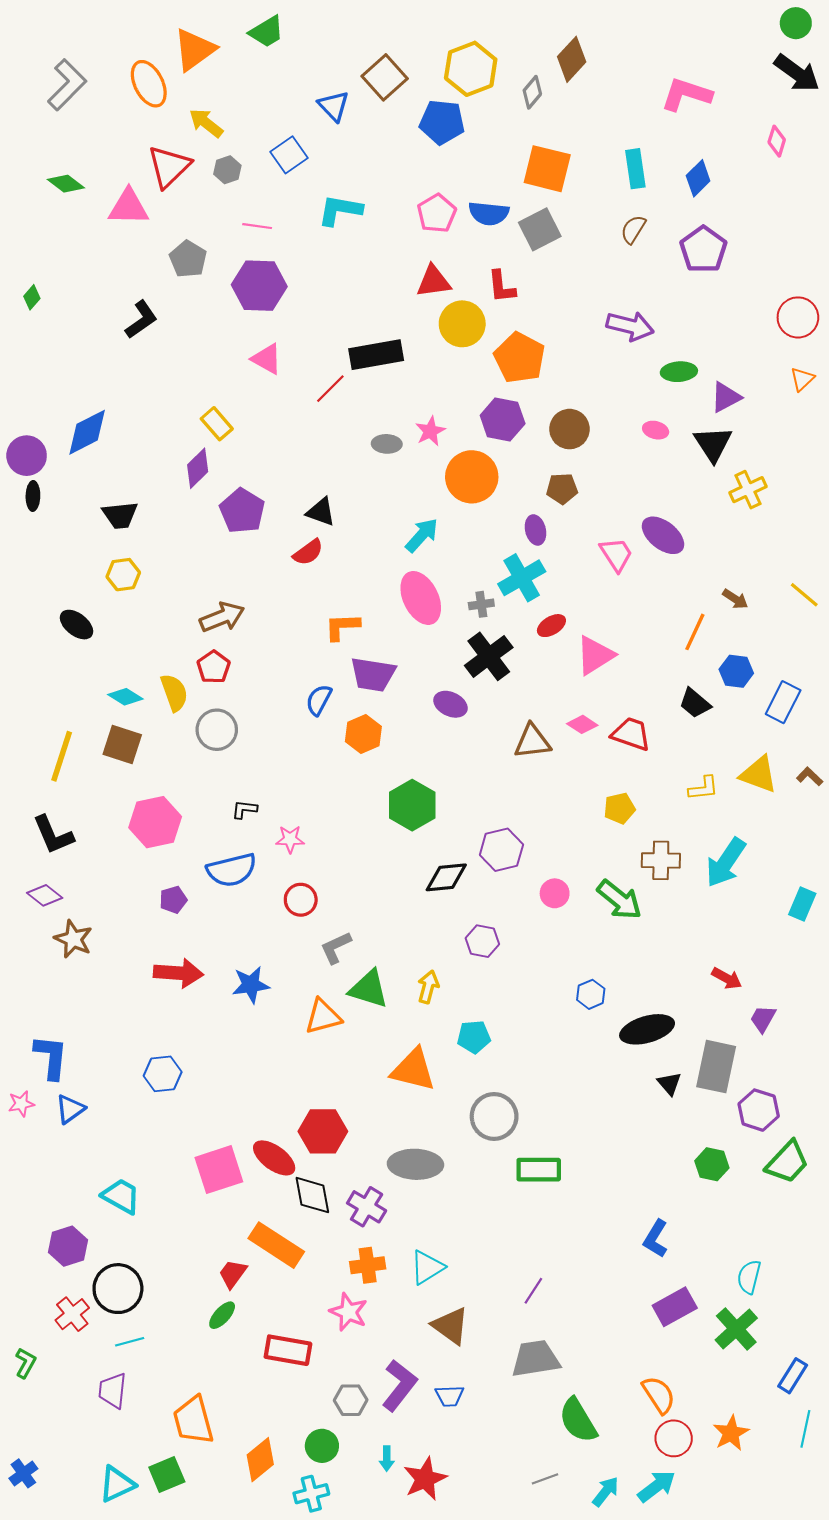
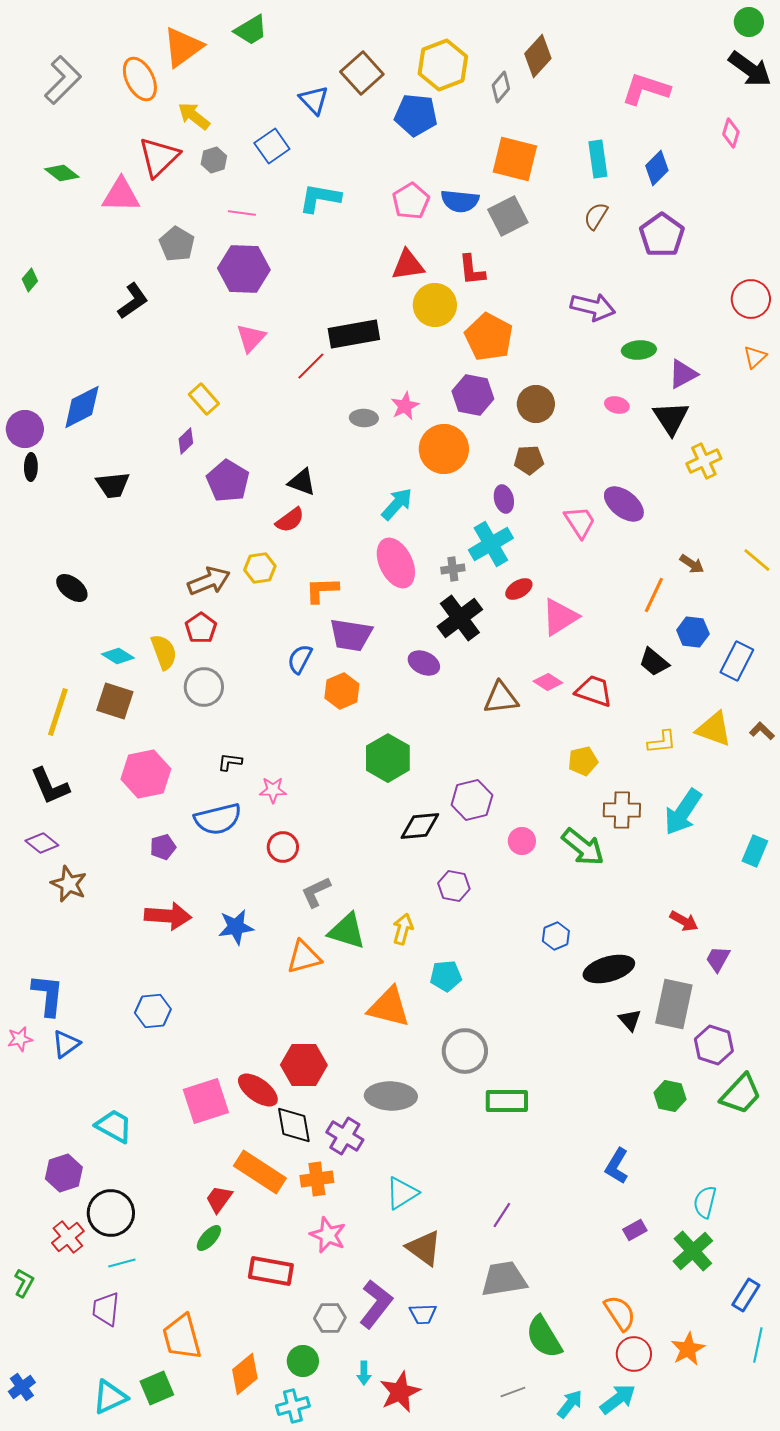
pink triangle: (267, 359) -> (251, 338), turned 44
purple diamond: (198, 468) -> (186, 441), size x0.7
yellow hexagon: (123, 575) -> (260, 568), moved
orange cross: (368, 1265) -> (317, 1179), moved
purple rectangle: (675, 1307) -> (635, 1230), size x0.6

